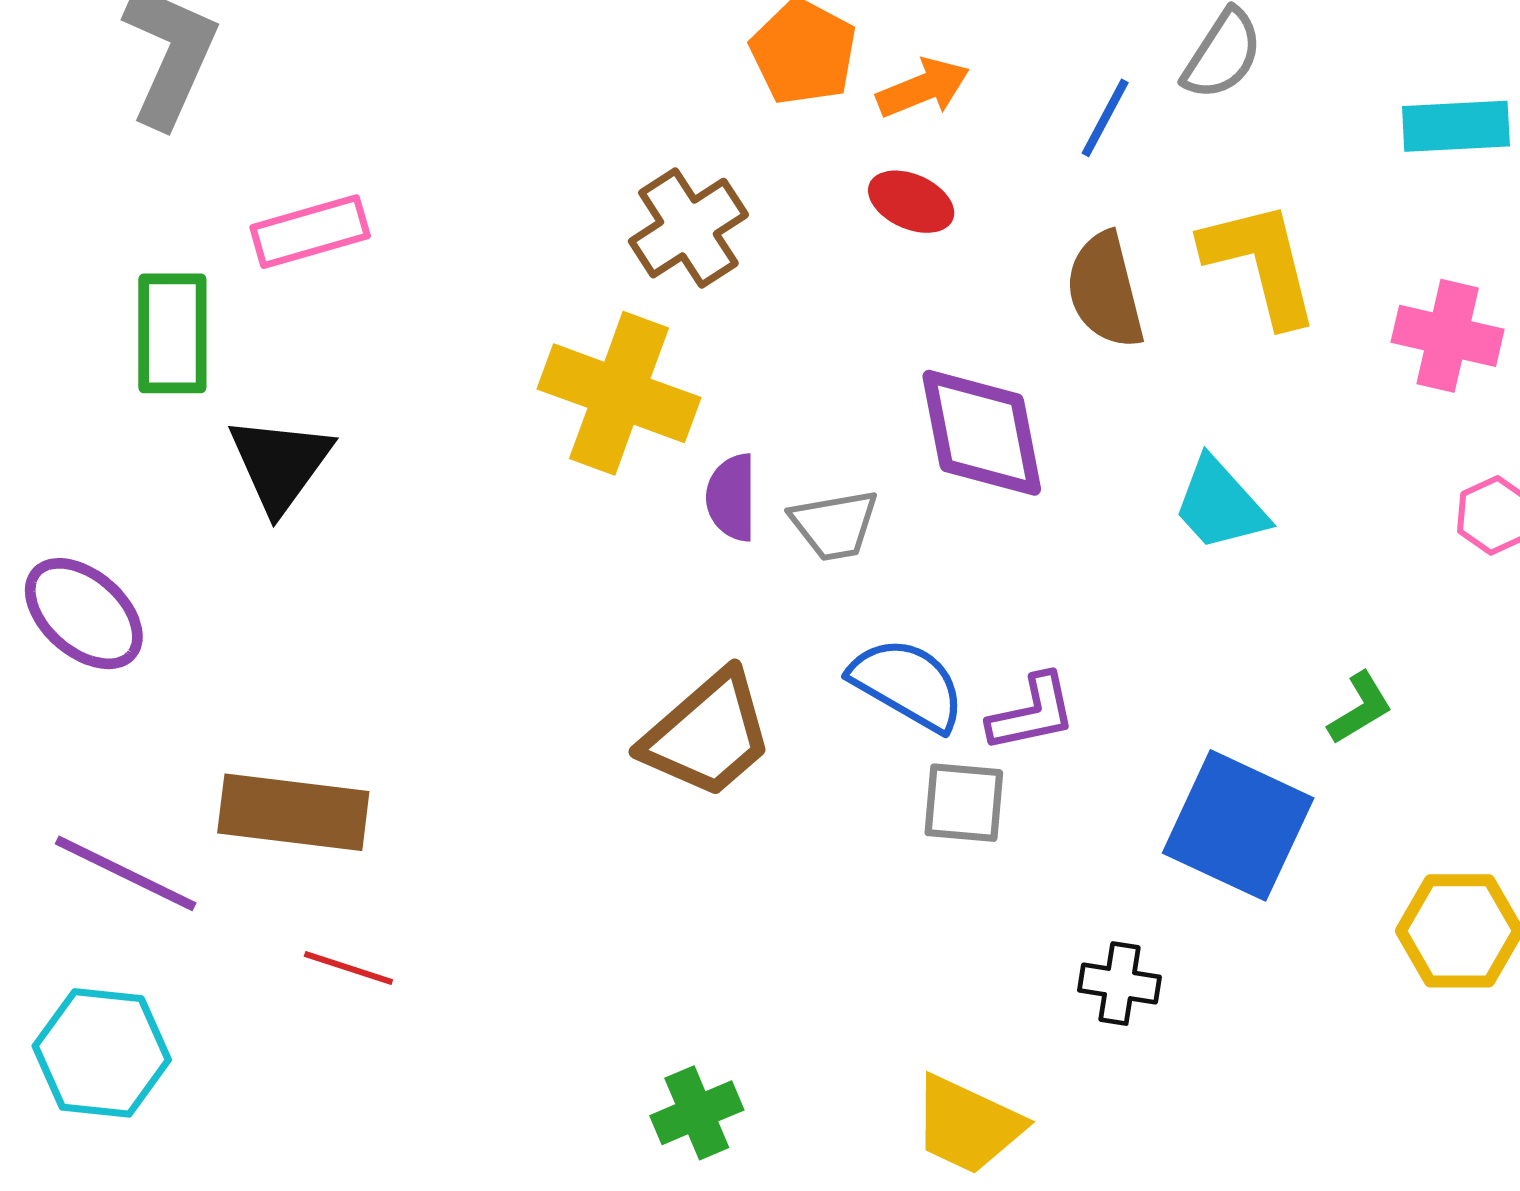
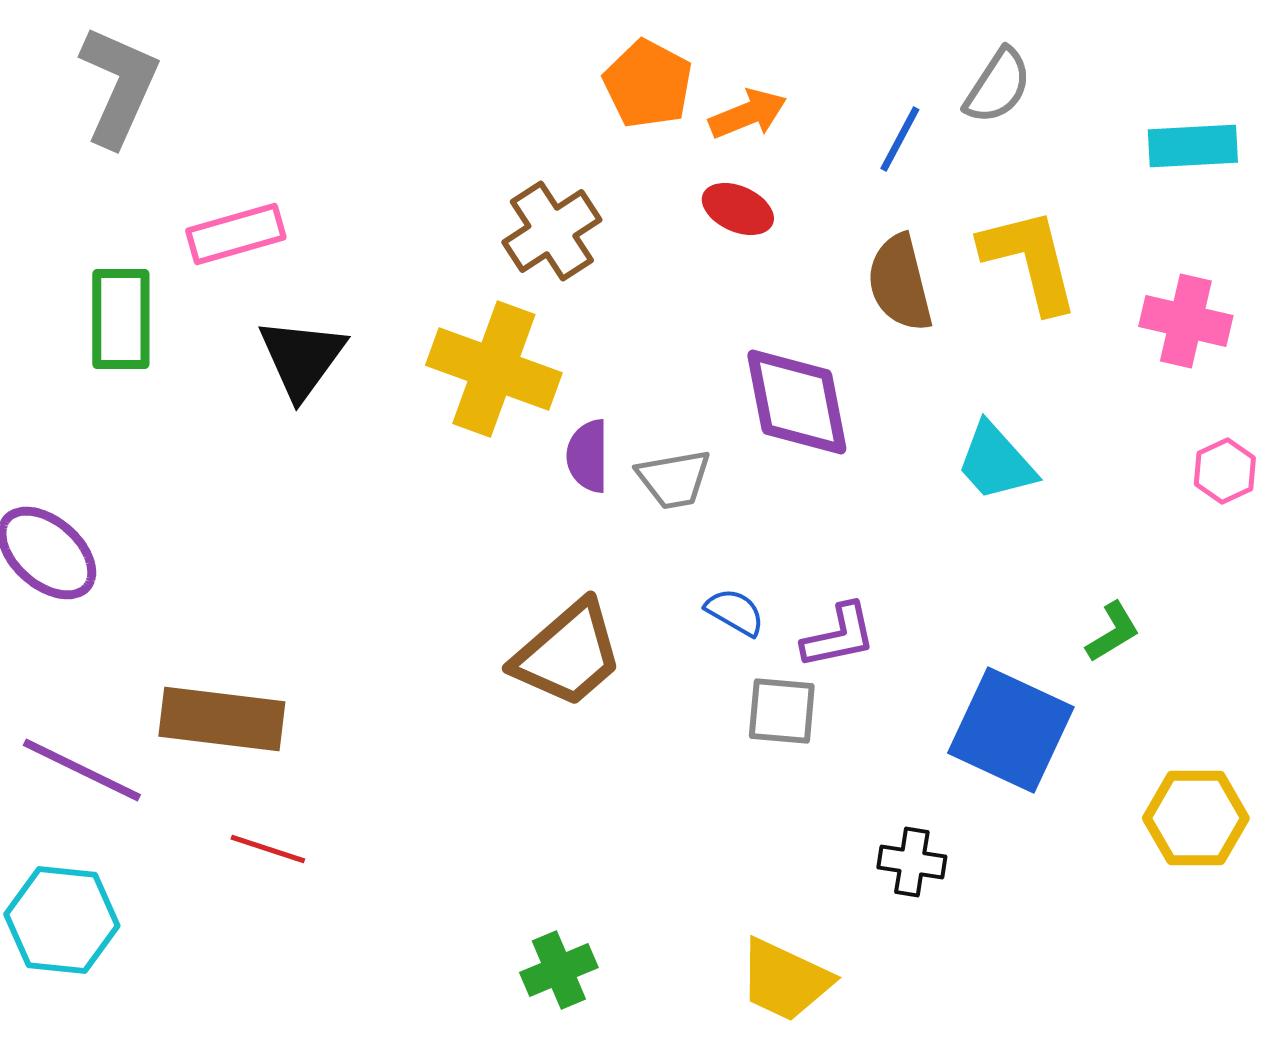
black triangle: (280, 464) -> (302, 358), moved
blue semicircle: (908, 684) -> (735, 612), size x0.6

